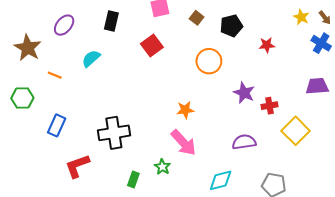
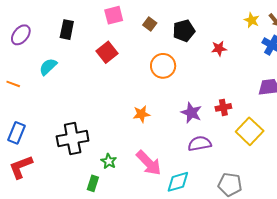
purple star: (244, 93) -> (191, 113), moved
pink arrow: (183, 143) -> (149, 163), moved
red L-shape: (77, 166) -> (21, 167), moved
green star: (162, 167) -> (109, 161), moved

